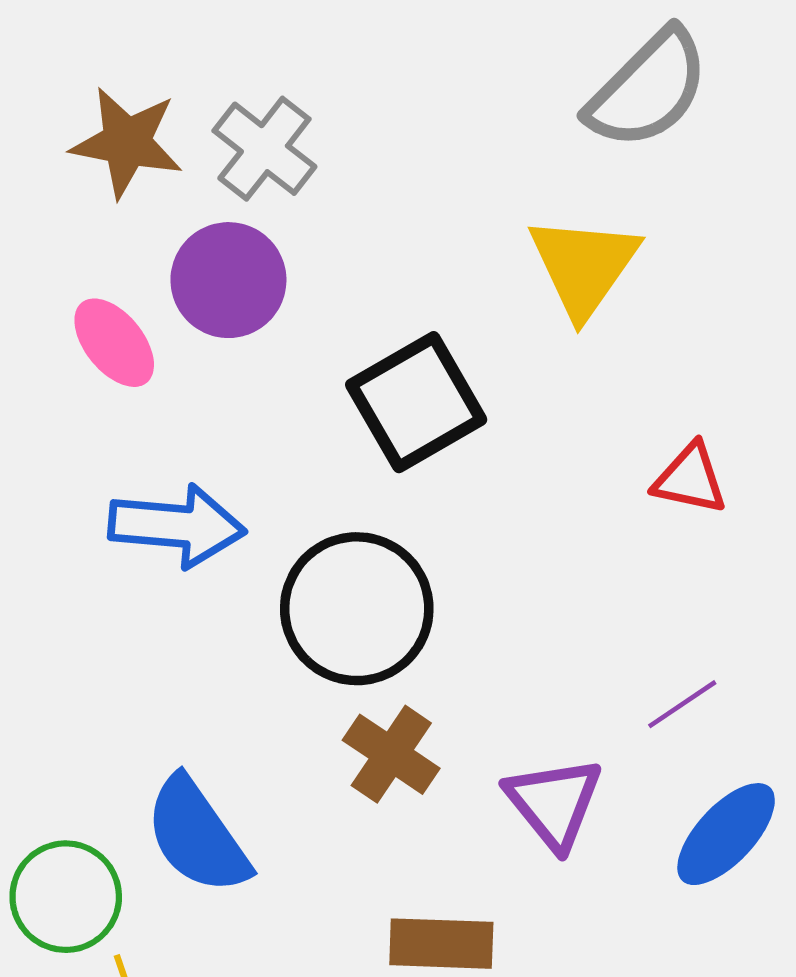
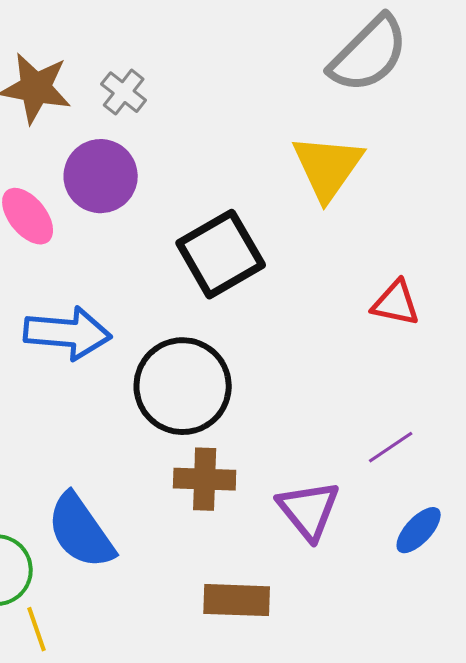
gray cross: (264, 149) -> (124, 92), size x0.7
brown cross: (391, 754) -> (205, 479), turned -32
blue ellipse: (726, 834) -> (419, 530), size x0.7

